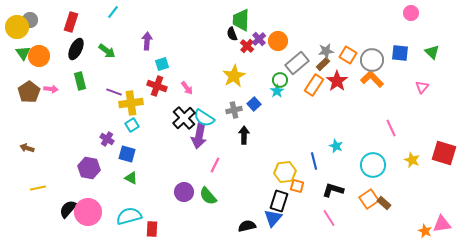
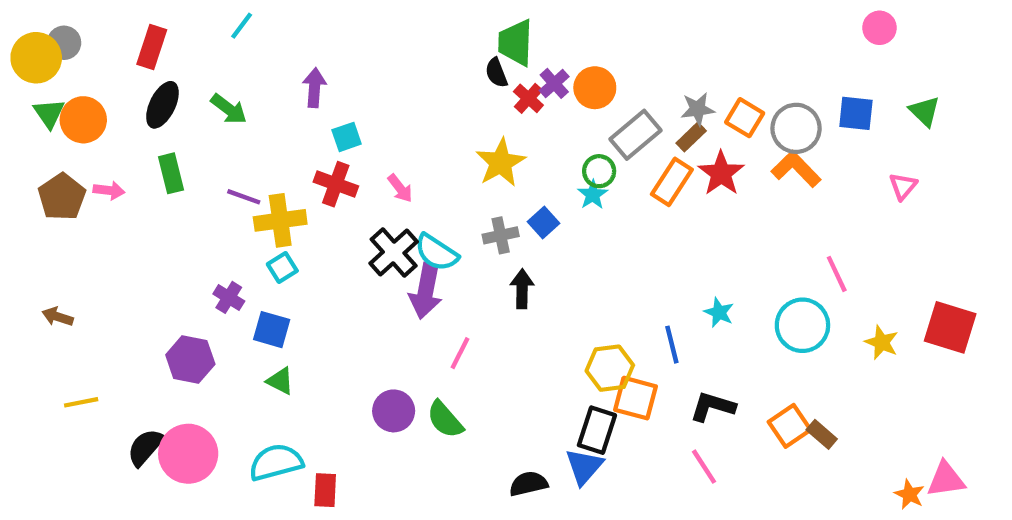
cyan circle: (373, 165) -> (802, 325), moved
orange square: (297, 186) -> (635, 398), size x1.5

